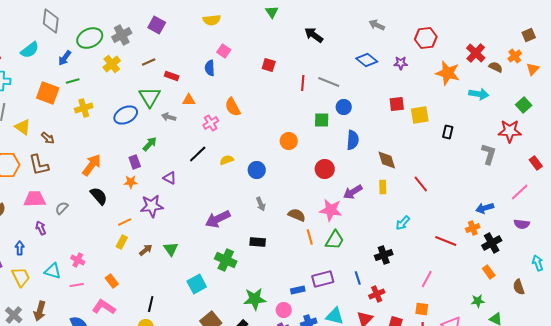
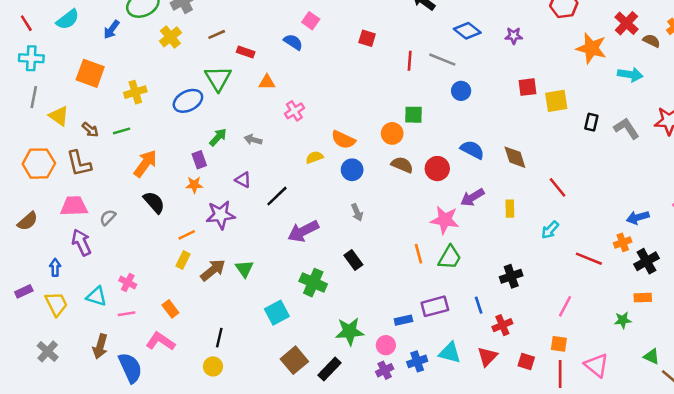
blue diamond: (367, 60) -> (467, 31), moved
purple star: (401, 63) -> (514, 36), moved
blue semicircle: (210, 68) -> (293, 42), turned 126
green line: (73, 81) -> (122, 131), moved
orange semicircle: (233, 107) -> (343, 140), moved, turned -36
gray arrow: (169, 117) -> (253, 140), moved
green square: (322, 120) -> (413, 115), moved
blue semicircle: (353, 140) -> (472, 150), moved, turned -66
black line: (198, 154) -> (277, 196), moved
gray L-shape: (489, 154) -> (626, 128), moved, turned -50
yellow rectangle: (383, 187) -> (510, 209), moved
brown semicircle: (297, 215) -> (402, 165), moved
cyan arrow: (403, 223) -> (550, 230), moved
purple arrow: (41, 228) -> (81, 242), size x1.5
black rectangle: (258, 242) -> (353, 260), turned 49
brown arrow: (146, 250) -> (213, 270), size x1.5
orange rectangle: (489, 272) -> (643, 298), turned -56
green star: (478, 301) -> (623, 320), moved
brown arrow: (40, 311) -> (100, 346), moved

